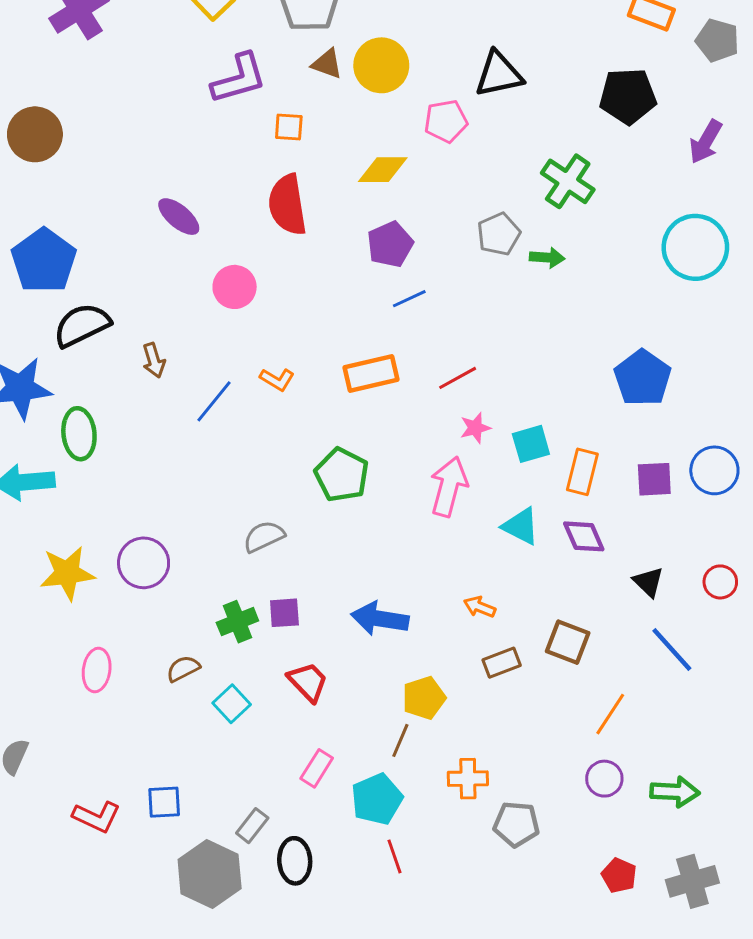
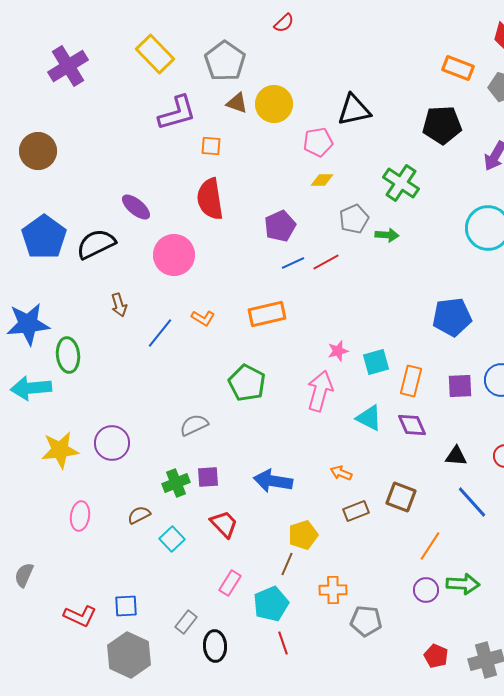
yellow diamond: (383, 170) -> (322, 180), moved, size x0.7
pink circle: (235, 287) -> (174, 255), size x1.4
black semicircle: (82, 325) -> (96, 244), moved
red line: (458, 378) -> (326, 262), moved
blue pentagon: (643, 378) -> (452, 317), turned 30
black triangle: (648, 582) -> (456, 456), turned -40
green arrow: (675, 792) -> (463, 584), moved
gray hexagon: (210, 874) -> (129, 655), moved

